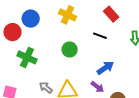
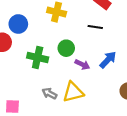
green cross: (27, 57) -> (38, 57), moved
purple arrow: (97, 87) -> (82, 65), moved

